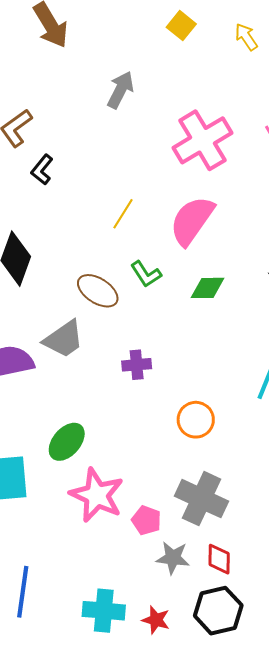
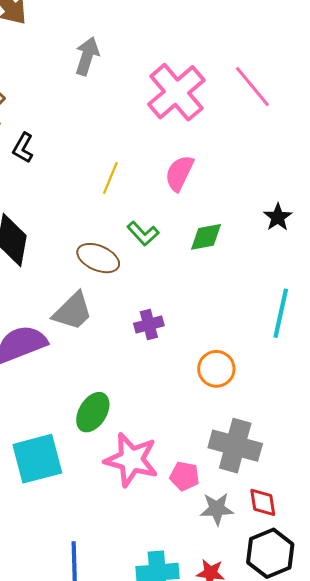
pink semicircle: (192, 221) -> (179, 173), size x0.7

